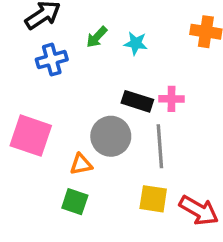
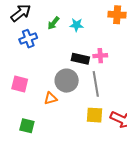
pink square: (31, 136) -> (20, 84), size x0.7
green square: (75, 202) -> (27, 126), moved

